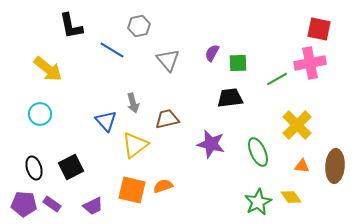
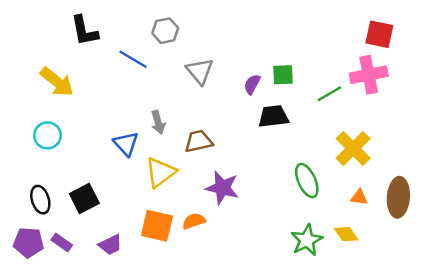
purple semicircle: (212, 53) -> (252, 84), moved
purple star: (211, 144) -> (222, 188), moved

